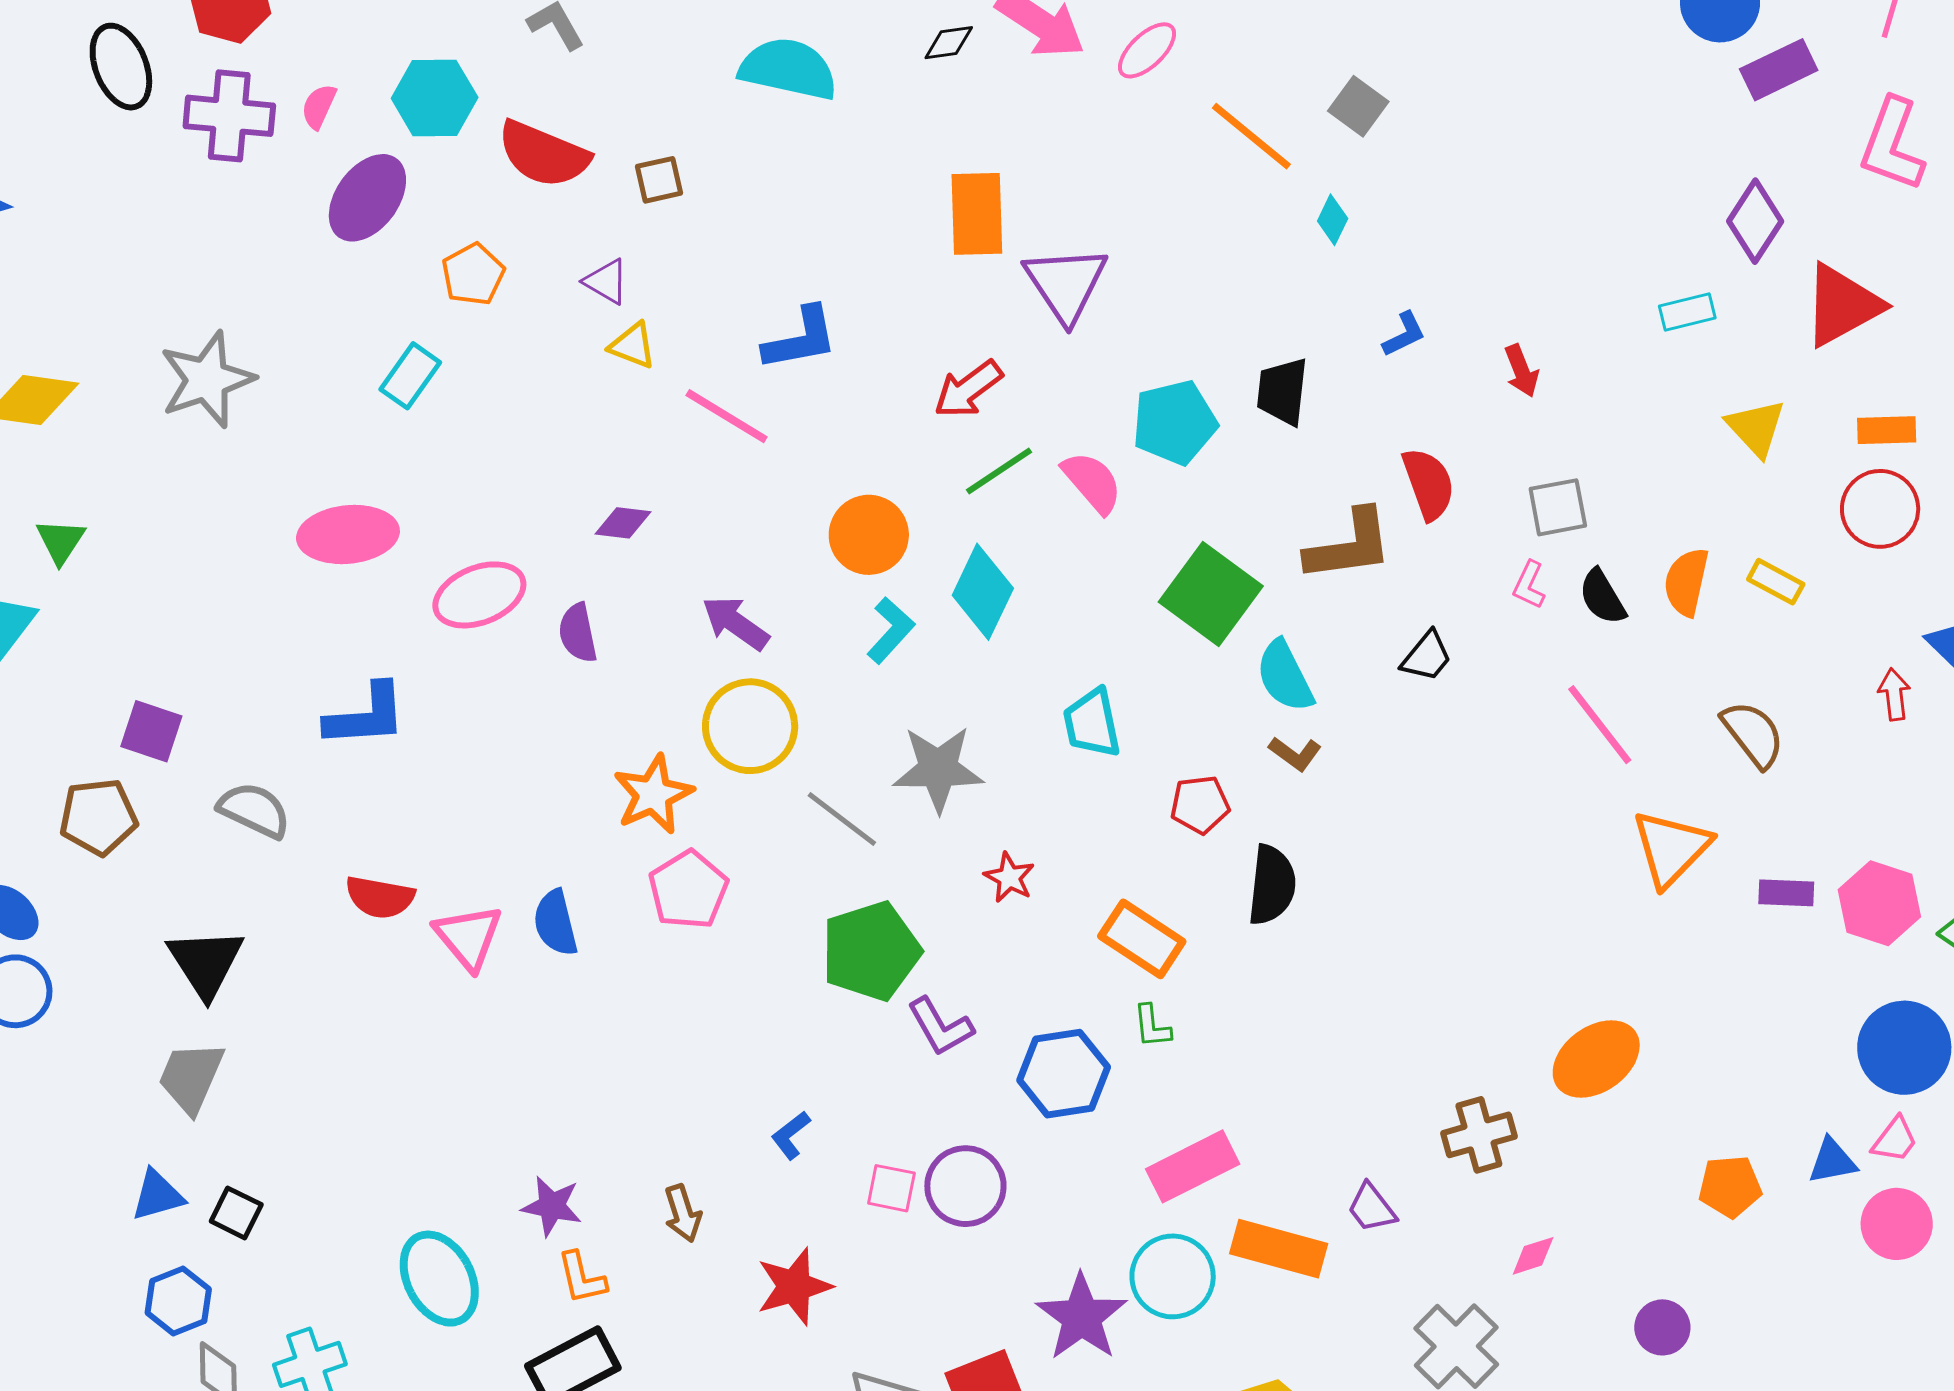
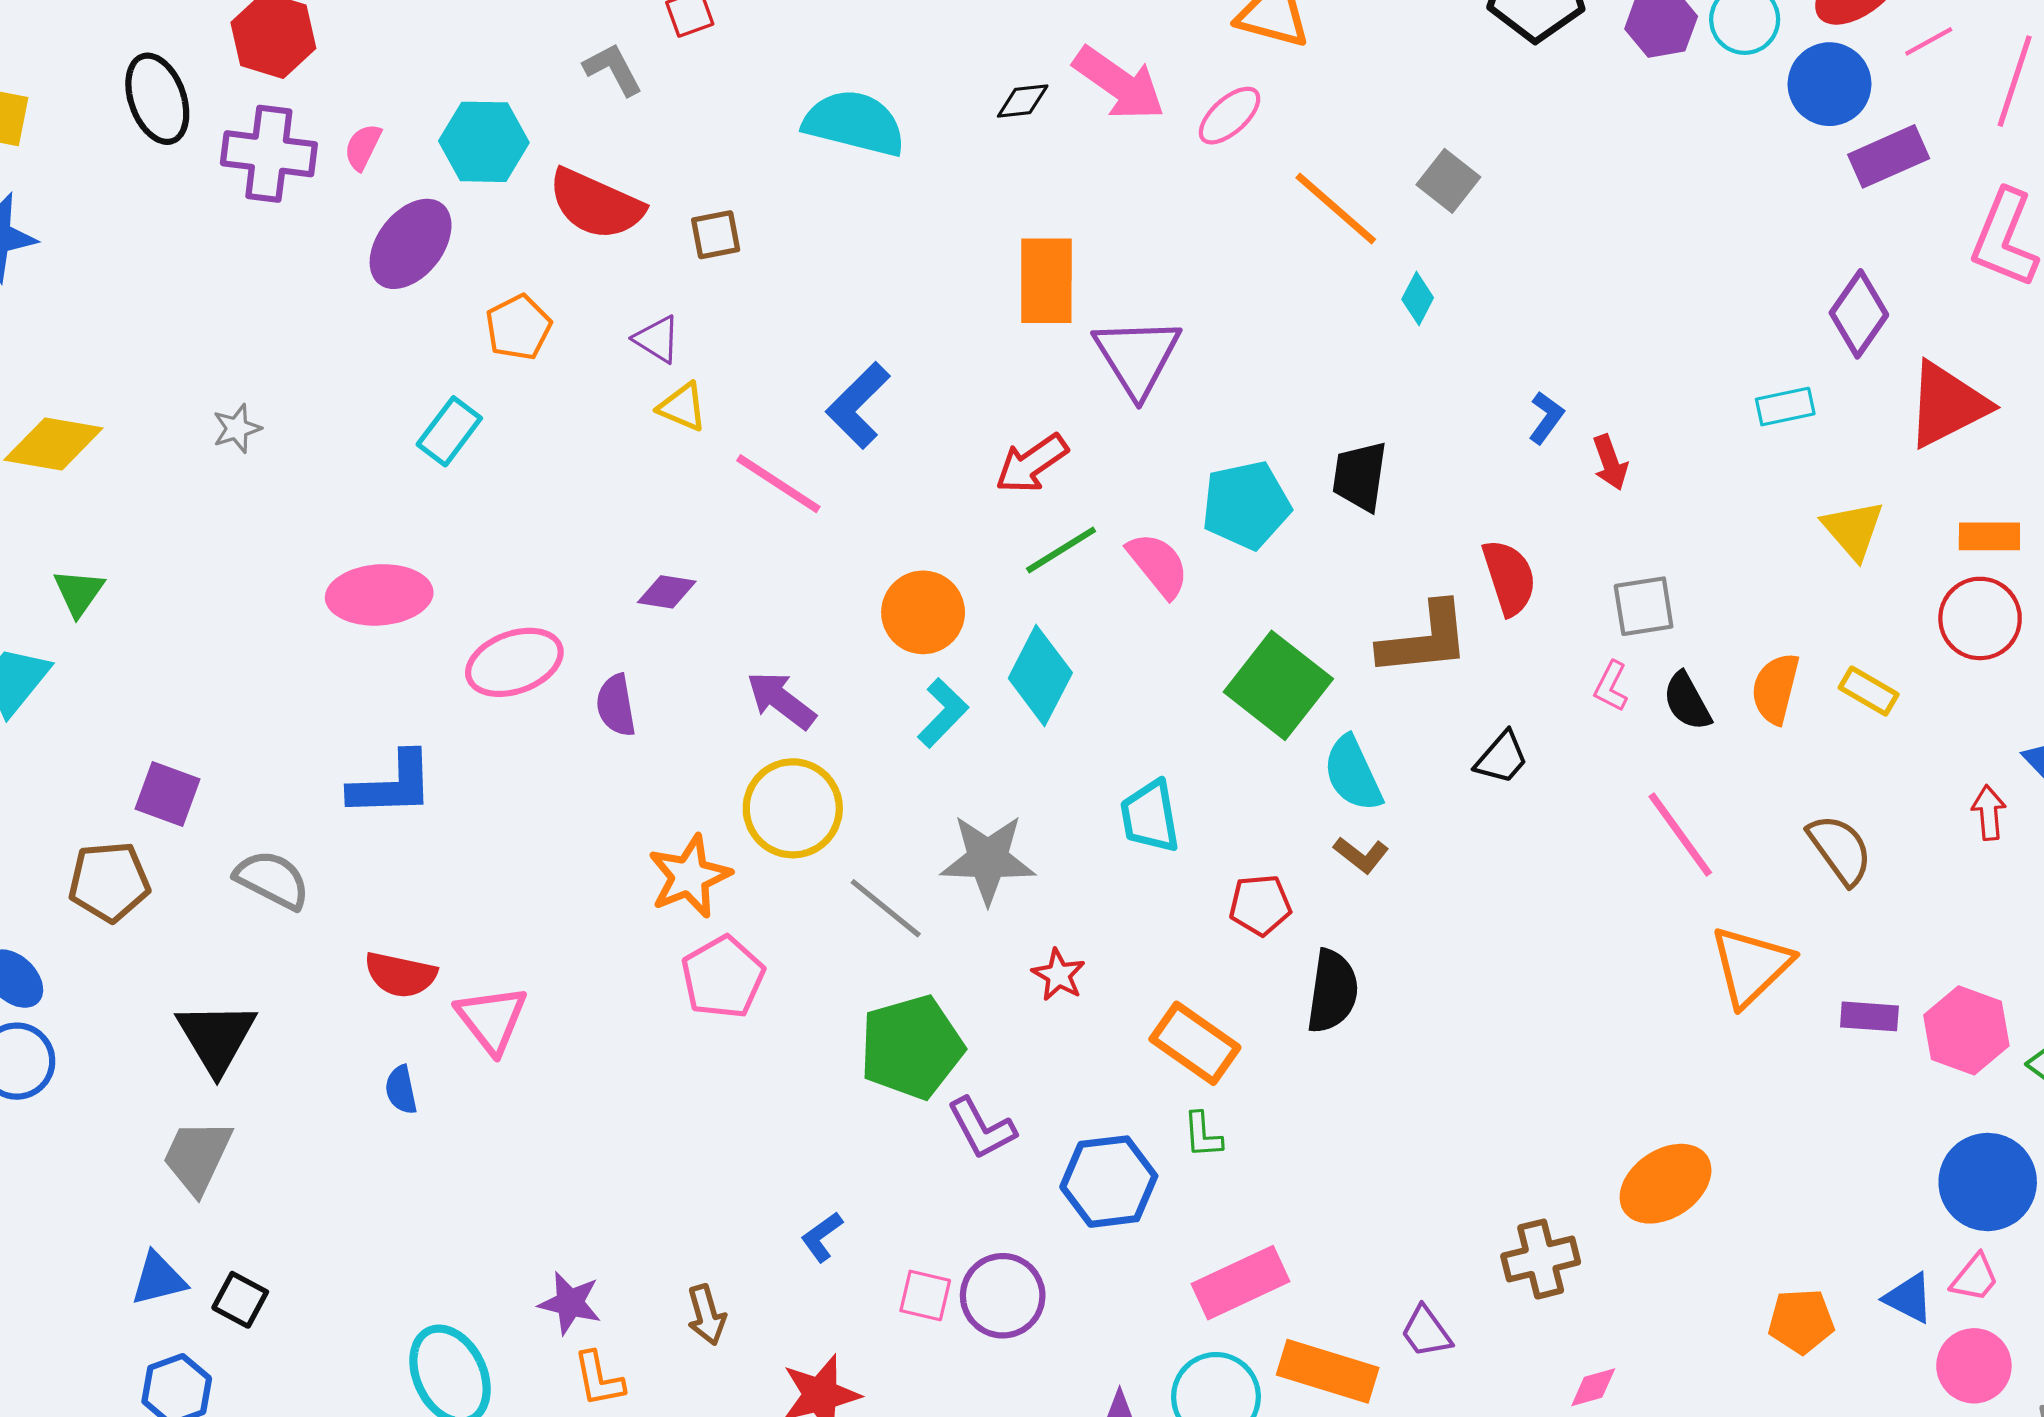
blue L-shape: (1404, 334) -> (1546, 418), moved, turned -30
blue L-shape: (800, 339) -> (858, 405), turned 144
gray star: (207, 380) -> (237, 428), size x0.5
blue semicircle: (556, 923) -> (401, 1090), moved, size x0.7
blue triangle: (1832, 1161) -> (1909, 1298), turned 36

